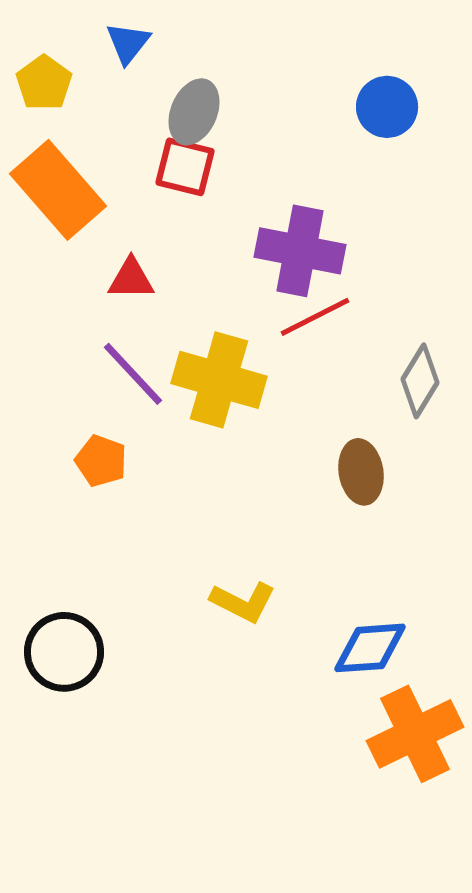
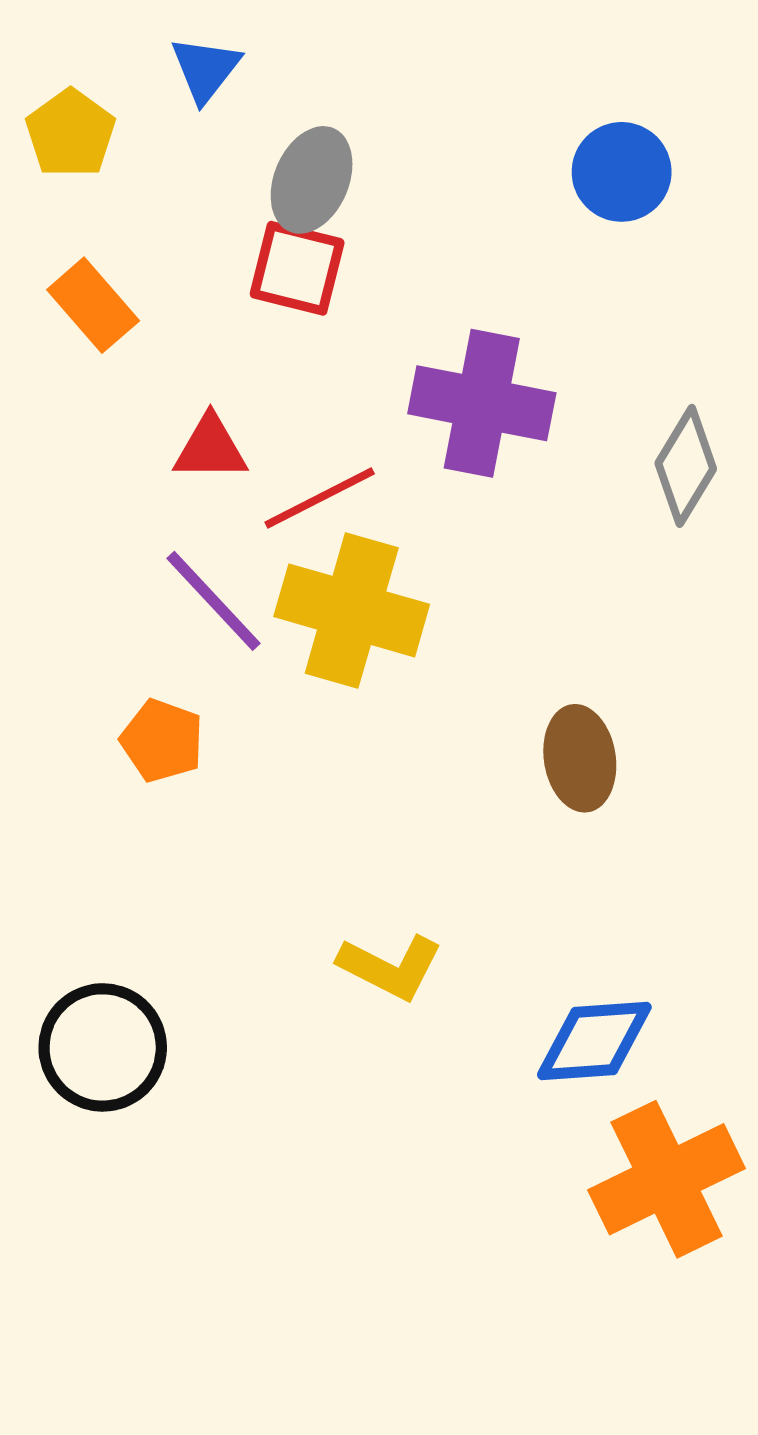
orange rectangle: (58, 190) -> (93, 305), size x0.6
red line: (315, 317) -> (320, 498), moved
gray diamond: (420, 381) -> (686, 466), moved

